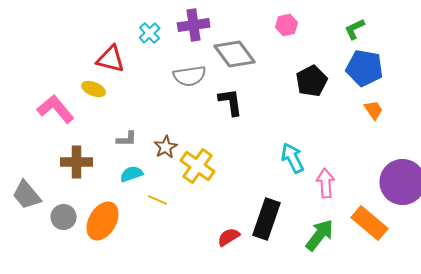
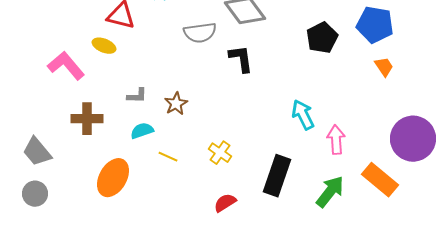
yellow cross: (198, 166) -> (220, 153), moved, size x0.7
gray circle: (64, 217) -> (35, 194), moved
red semicircle: (229, 237) -> (225, 203), moved

